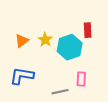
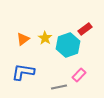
red rectangle: (88, 30) -> (85, 29), turned 56
pink rectangle: (81, 79) -> (79, 75), turned 40

